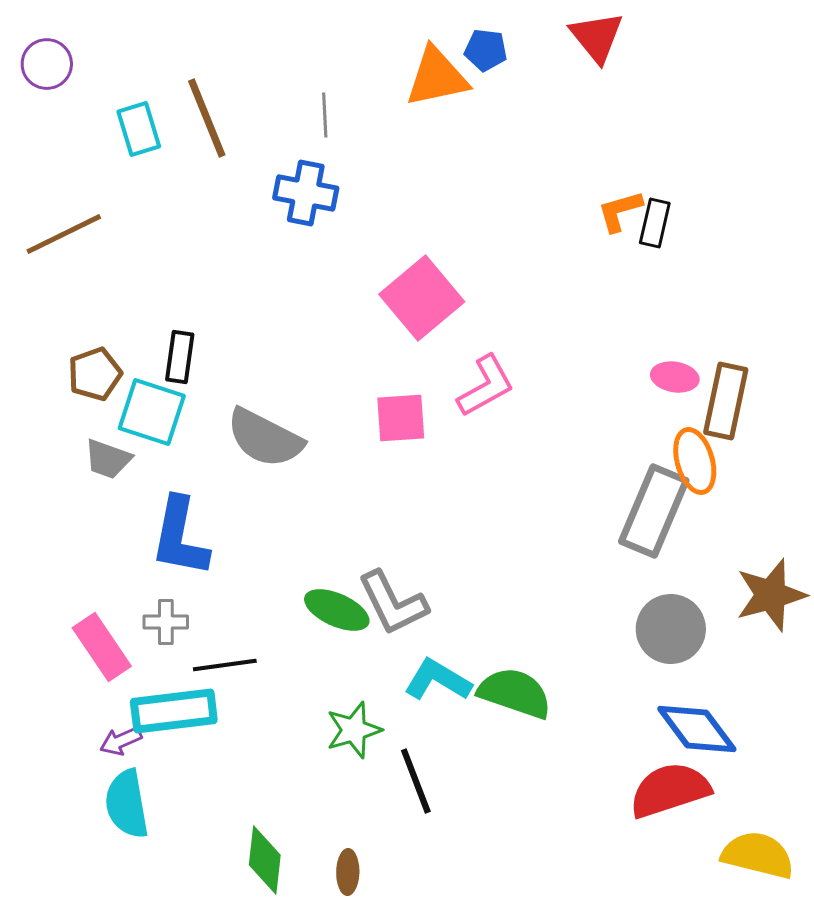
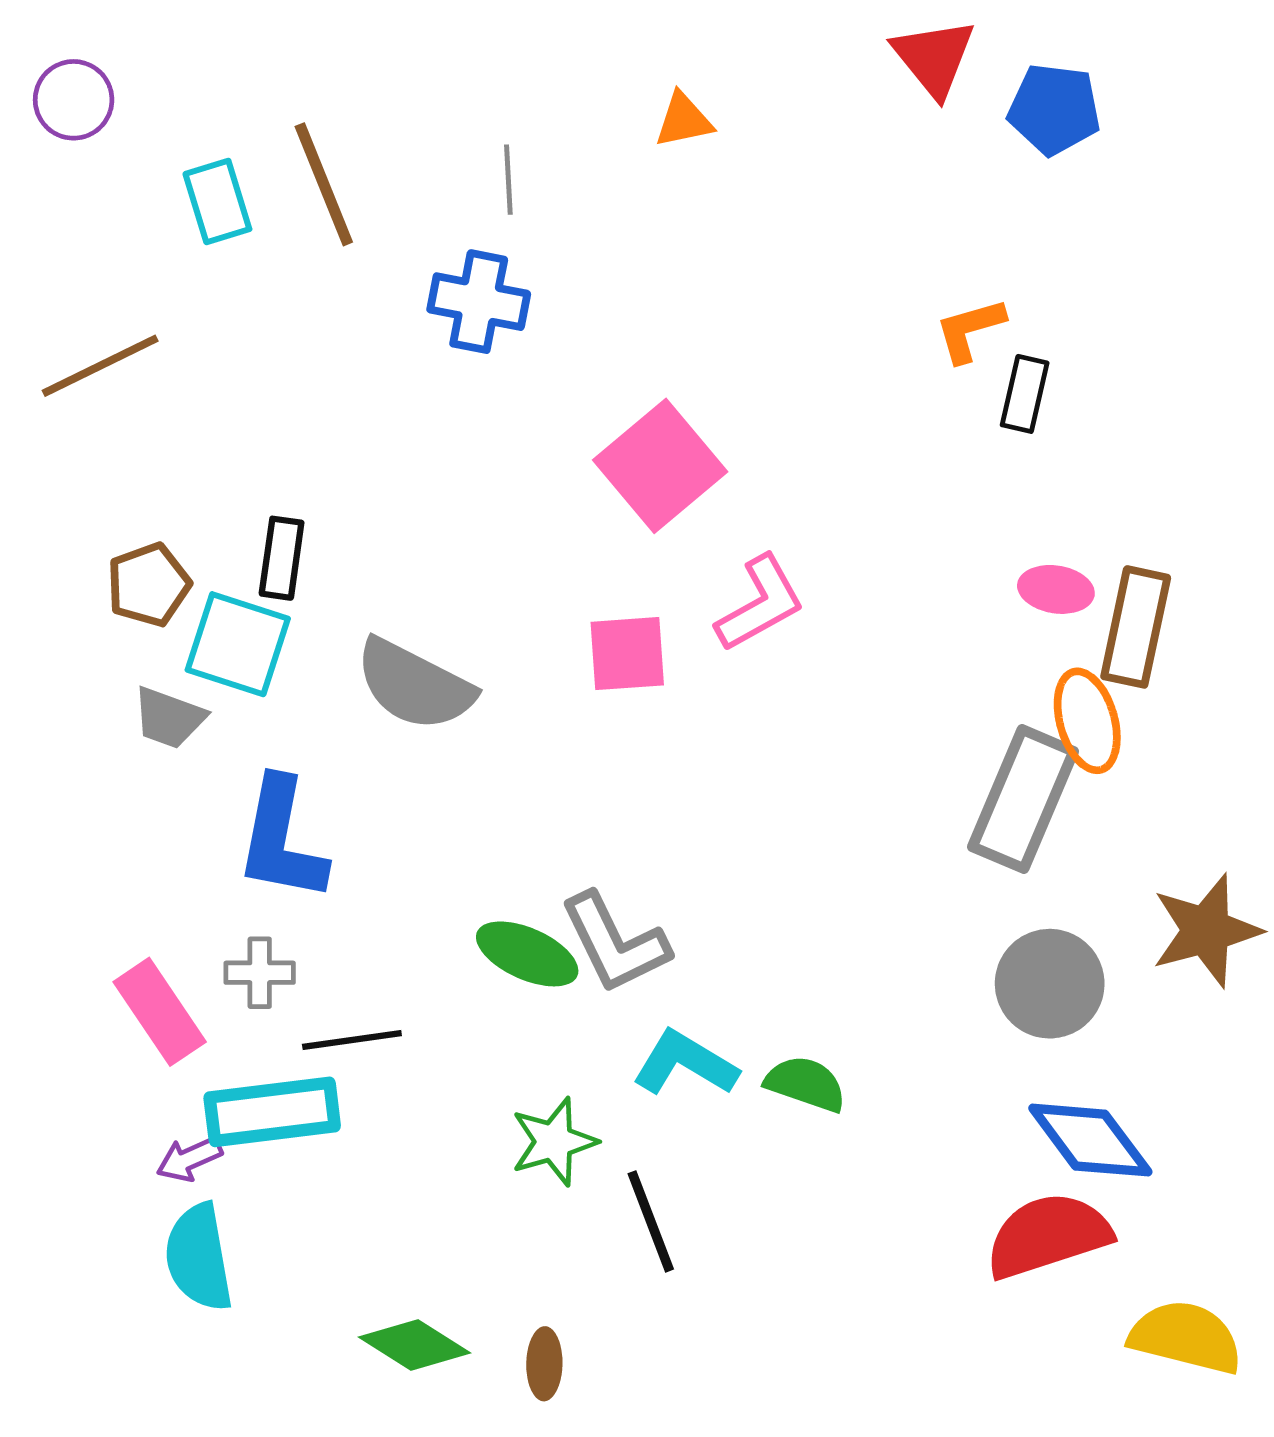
blue pentagon: (486, 50) -> (1054, 109), moved, size x1.4
orange triangle: (437, 77) -> (684, 120), size x0.6
black rectangle: (655, 223) -> (1025, 394), moved
green semicircle: (515, 693) -> (806, 1084), size x0.7
green diamond: (265, 860) -> (415, 1345), turned -64

